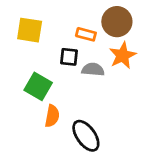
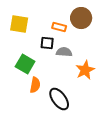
orange star: (123, 55) -> (85, 70), moved

